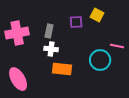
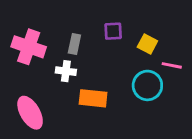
yellow square: (97, 15) -> (147, 44), moved
pink cross: (17, 33) -> (29, 47), turned 30
white cross: (51, 49) -> (66, 71), moved

